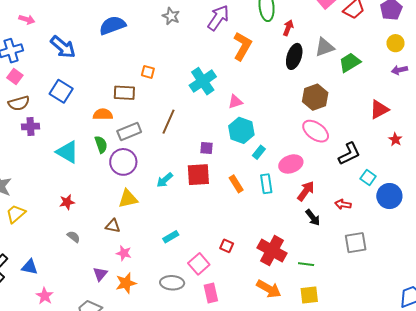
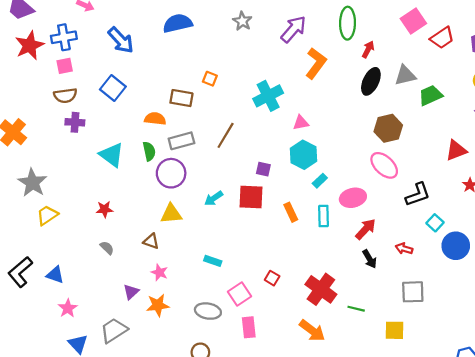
pink square: (15, 76) -> (65, 66), turned 35
cyan rectangle: (171, 237) -> (213, 261), turned 42
yellow square: (309, 295) -> (394, 330), moved

